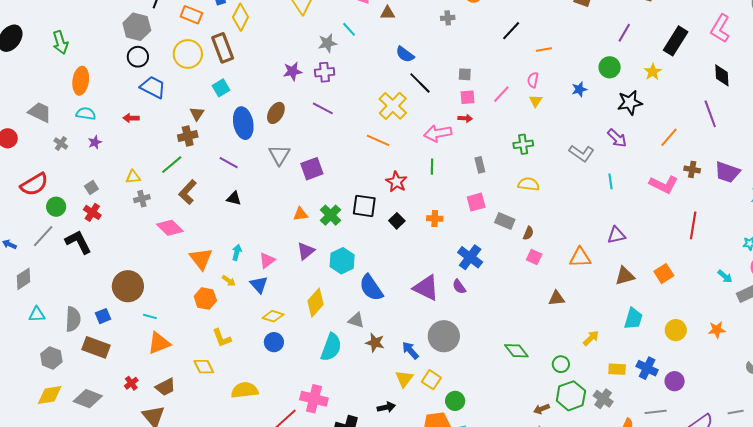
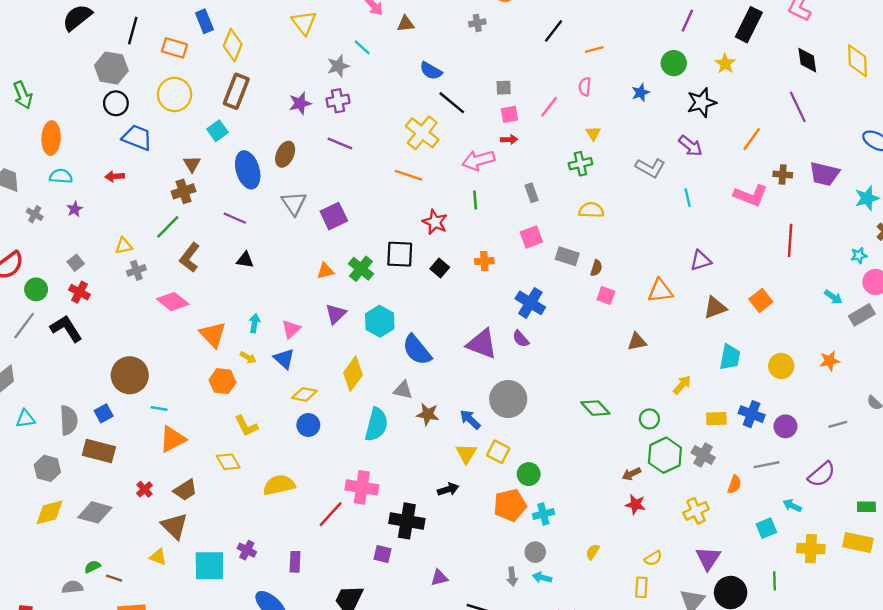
brown rectangle: (223, 48) -> (236, 91), moved, turned 48
yellow triangle: (536, 101) -> (593, 133), moved
gray line: (736, 412) -> (838, 424), moved

